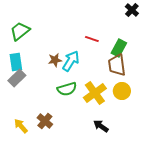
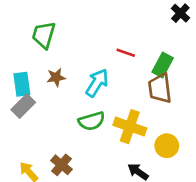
green trapezoid: (20, 31) -> (44, 35), moved, turned -35
brown star: (55, 60) -> (56, 77), moved
yellow circle: (122, 91) -> (167, 146), moved
yellow cross: (95, 93) -> (130, 127), turned -35

